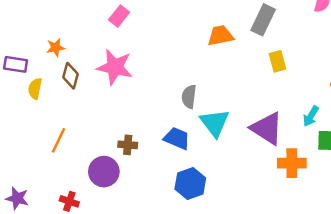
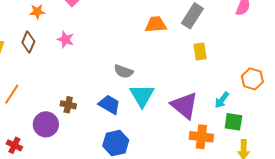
orange star: (56, 48) -> (37, 12), moved
pink star: (115, 67) -> (66, 39), size x0.6
gray semicircle: (189, 97) -> (124, 71), turned -84

